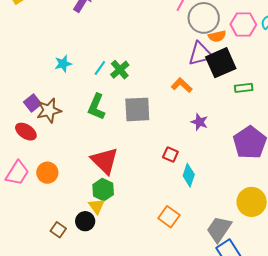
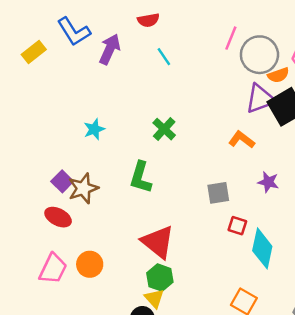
cyan line: (100, 68) -> (164, 57), moved, turned -63
gray square: (137, 109) -> (218, 193), moved, size x0.7
cyan diamond: (189, 175) -> (262, 248), size x1.4

